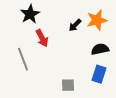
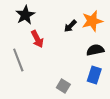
gray square: (68, 85) -> (63, 86), turned 32

